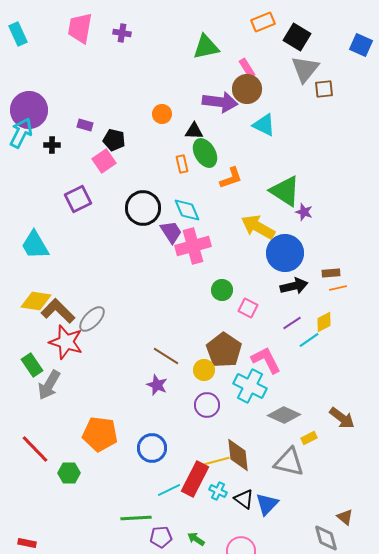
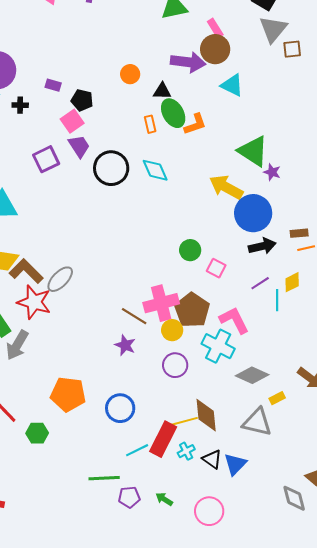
orange L-shape: (231, 178) -> (195, 124), moved
purple trapezoid: (171, 232) -> (79, 146), moved
pink cross: (193, 246) -> (161, 303), moved
cyan line: (309, 340) -> (277, 300), turned -55
cyan cross: (218, 491) -> (186, 451), turned 36

